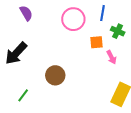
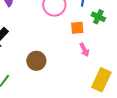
pink arrow: (112, 57) -> (84, 50), moved

